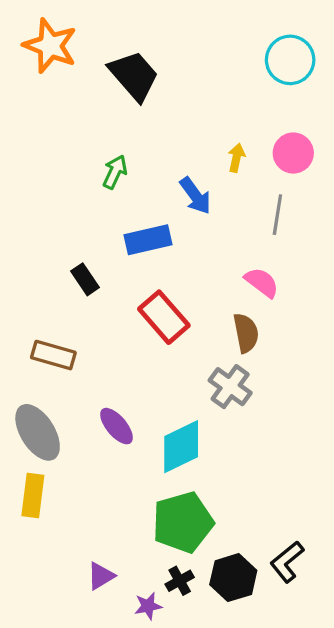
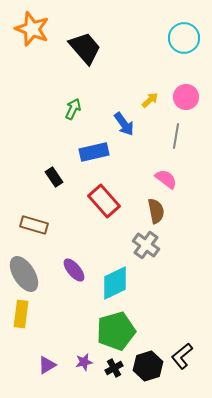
yellow arrow: (236, 158) -> (150, 100), turned 36
purple triangle: (101, 576) -> (47, 365), moved
purple star: (148, 606) -> (84, 362), moved

